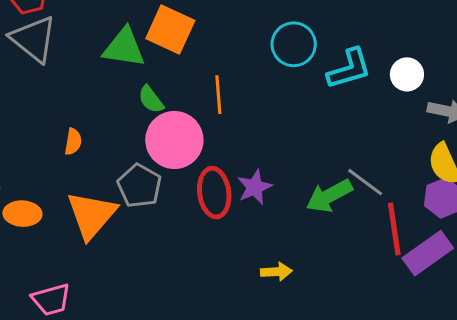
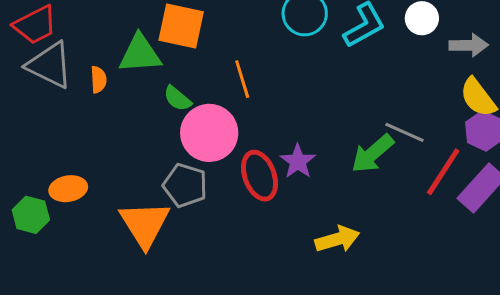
orange semicircle: (73, 142) -> (99, 80), moved
orange ellipse: (22, 214) -> (68, 189), moved
red line: (394, 229) -> (443, 172), turned 54
yellow arrow: (276, 272) -> (337, 239), size x1.4

